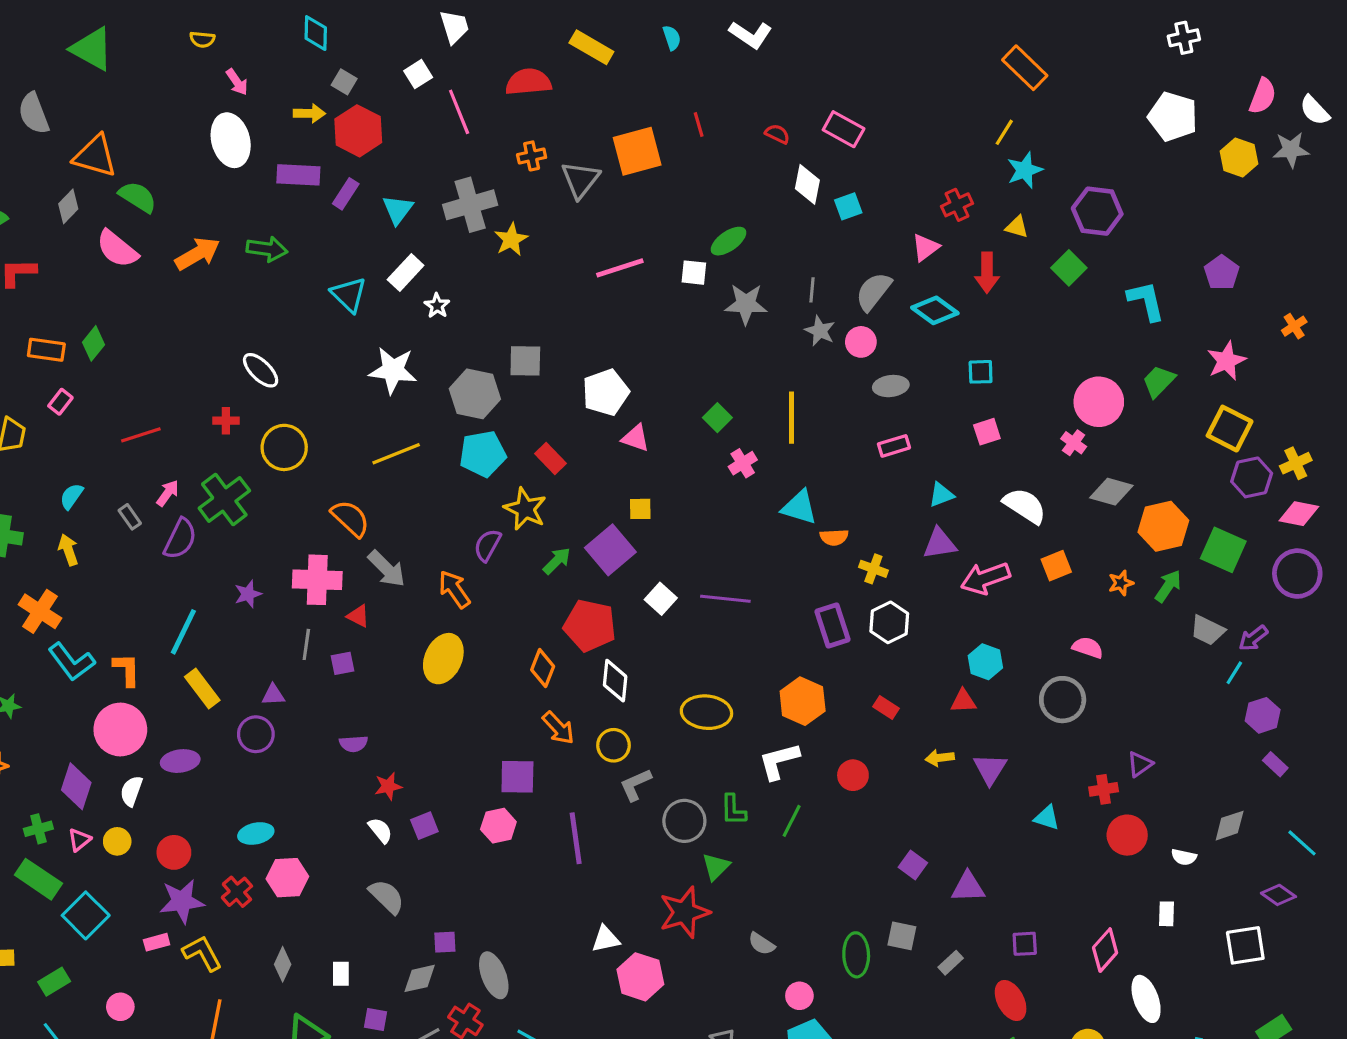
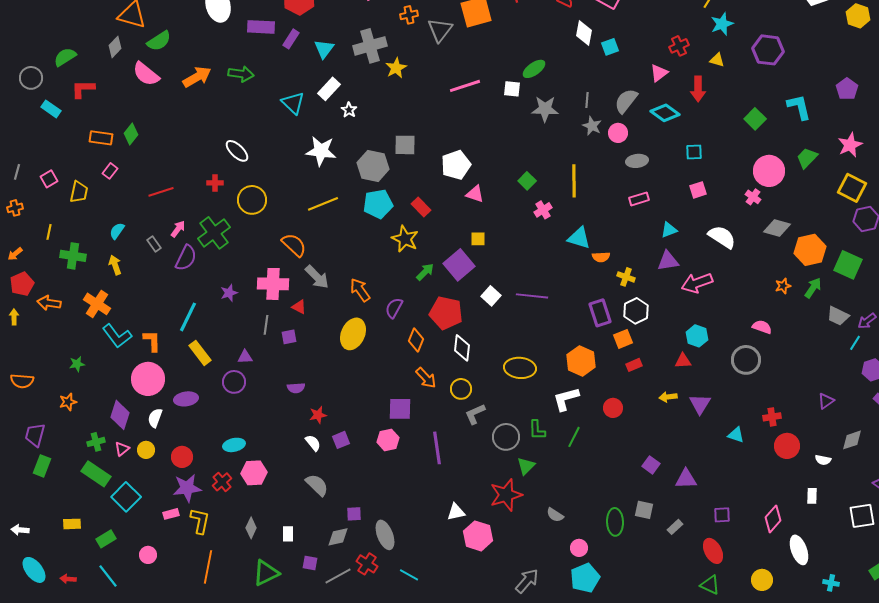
green semicircle: (138, 197) -> (159, 41), turned 115
green square: (1069, 268) -> (755, 119), moved
purple semicircle: (487, 545) -> (394, 308), moved
orange square: (1056, 566) -> (623, 339), moved
red rectangle: (886, 707) -> (634, 365), turned -56
purple triangle: (1140, 764) -> (826, 401), moved
yellow L-shape: (202, 953) -> (200, 521), turned 40

